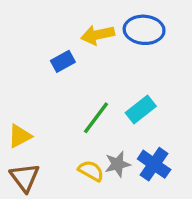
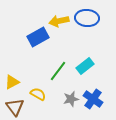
blue rectangle: (63, 61) -> (38, 37), size x1.5
yellow semicircle: (91, 171) -> (38, 94), moved

